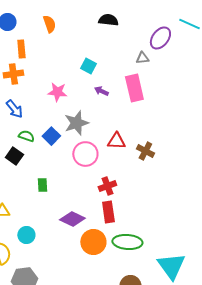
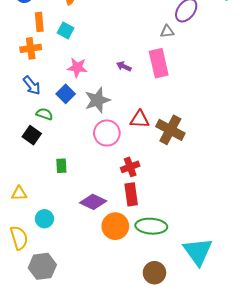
cyan square: (88, 66) -> (66, 30), moved
blue square: (51, 136) -> (66, 94), moved
brown cross: (145, 151) -> (170, 130), size x1.5

